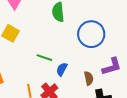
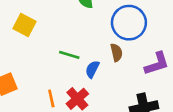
brown semicircle: (89, 78) -> (116, 52), moved

